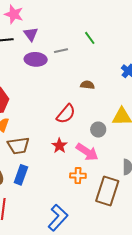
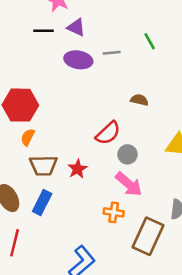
purple triangle: (31, 34) -> (76, 27), turned -35
gray circle: (98, 130) -> (127, 154), moved
red star: (59, 146) -> (77, 169), moved

